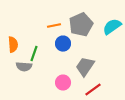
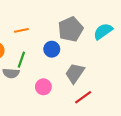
orange line: (54, 26) -> (21, 30), moved
pink circle: (63, 83) -> (43, 87), moved

